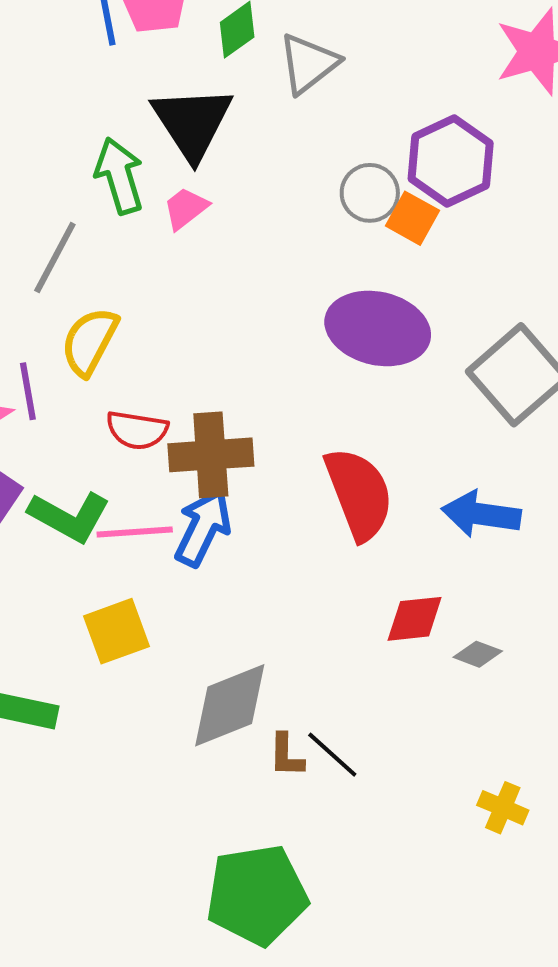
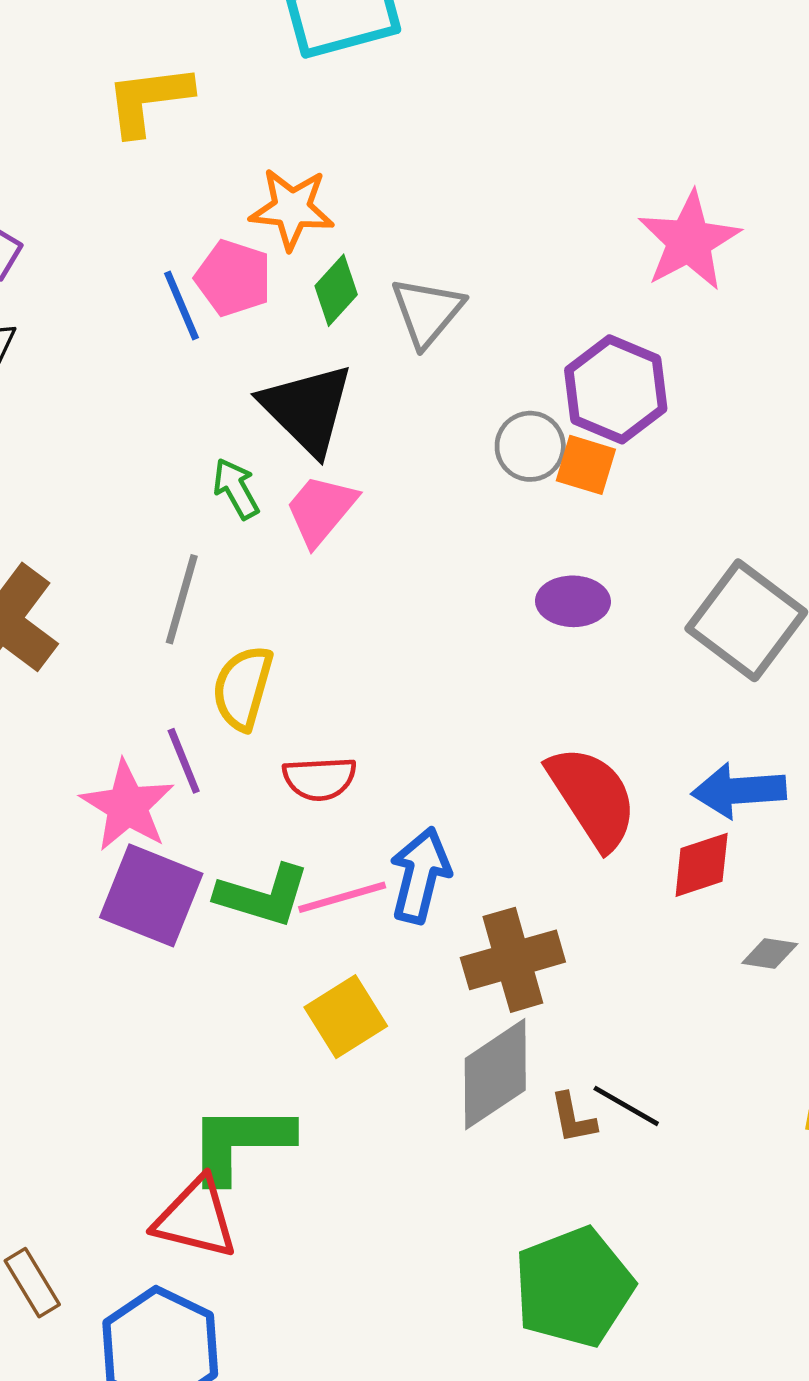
green arrow: (119, 176) -> (236, 489), size x0.7
pink trapezoid: (186, 208) -> (321, 510), size x1.4
purple ellipse: (378, 328) -> (573, 601), size x0.6
brown cross: (211, 455) -> (513, 960), moved
red diamond: (415, 619) -> (702, 865), moved

